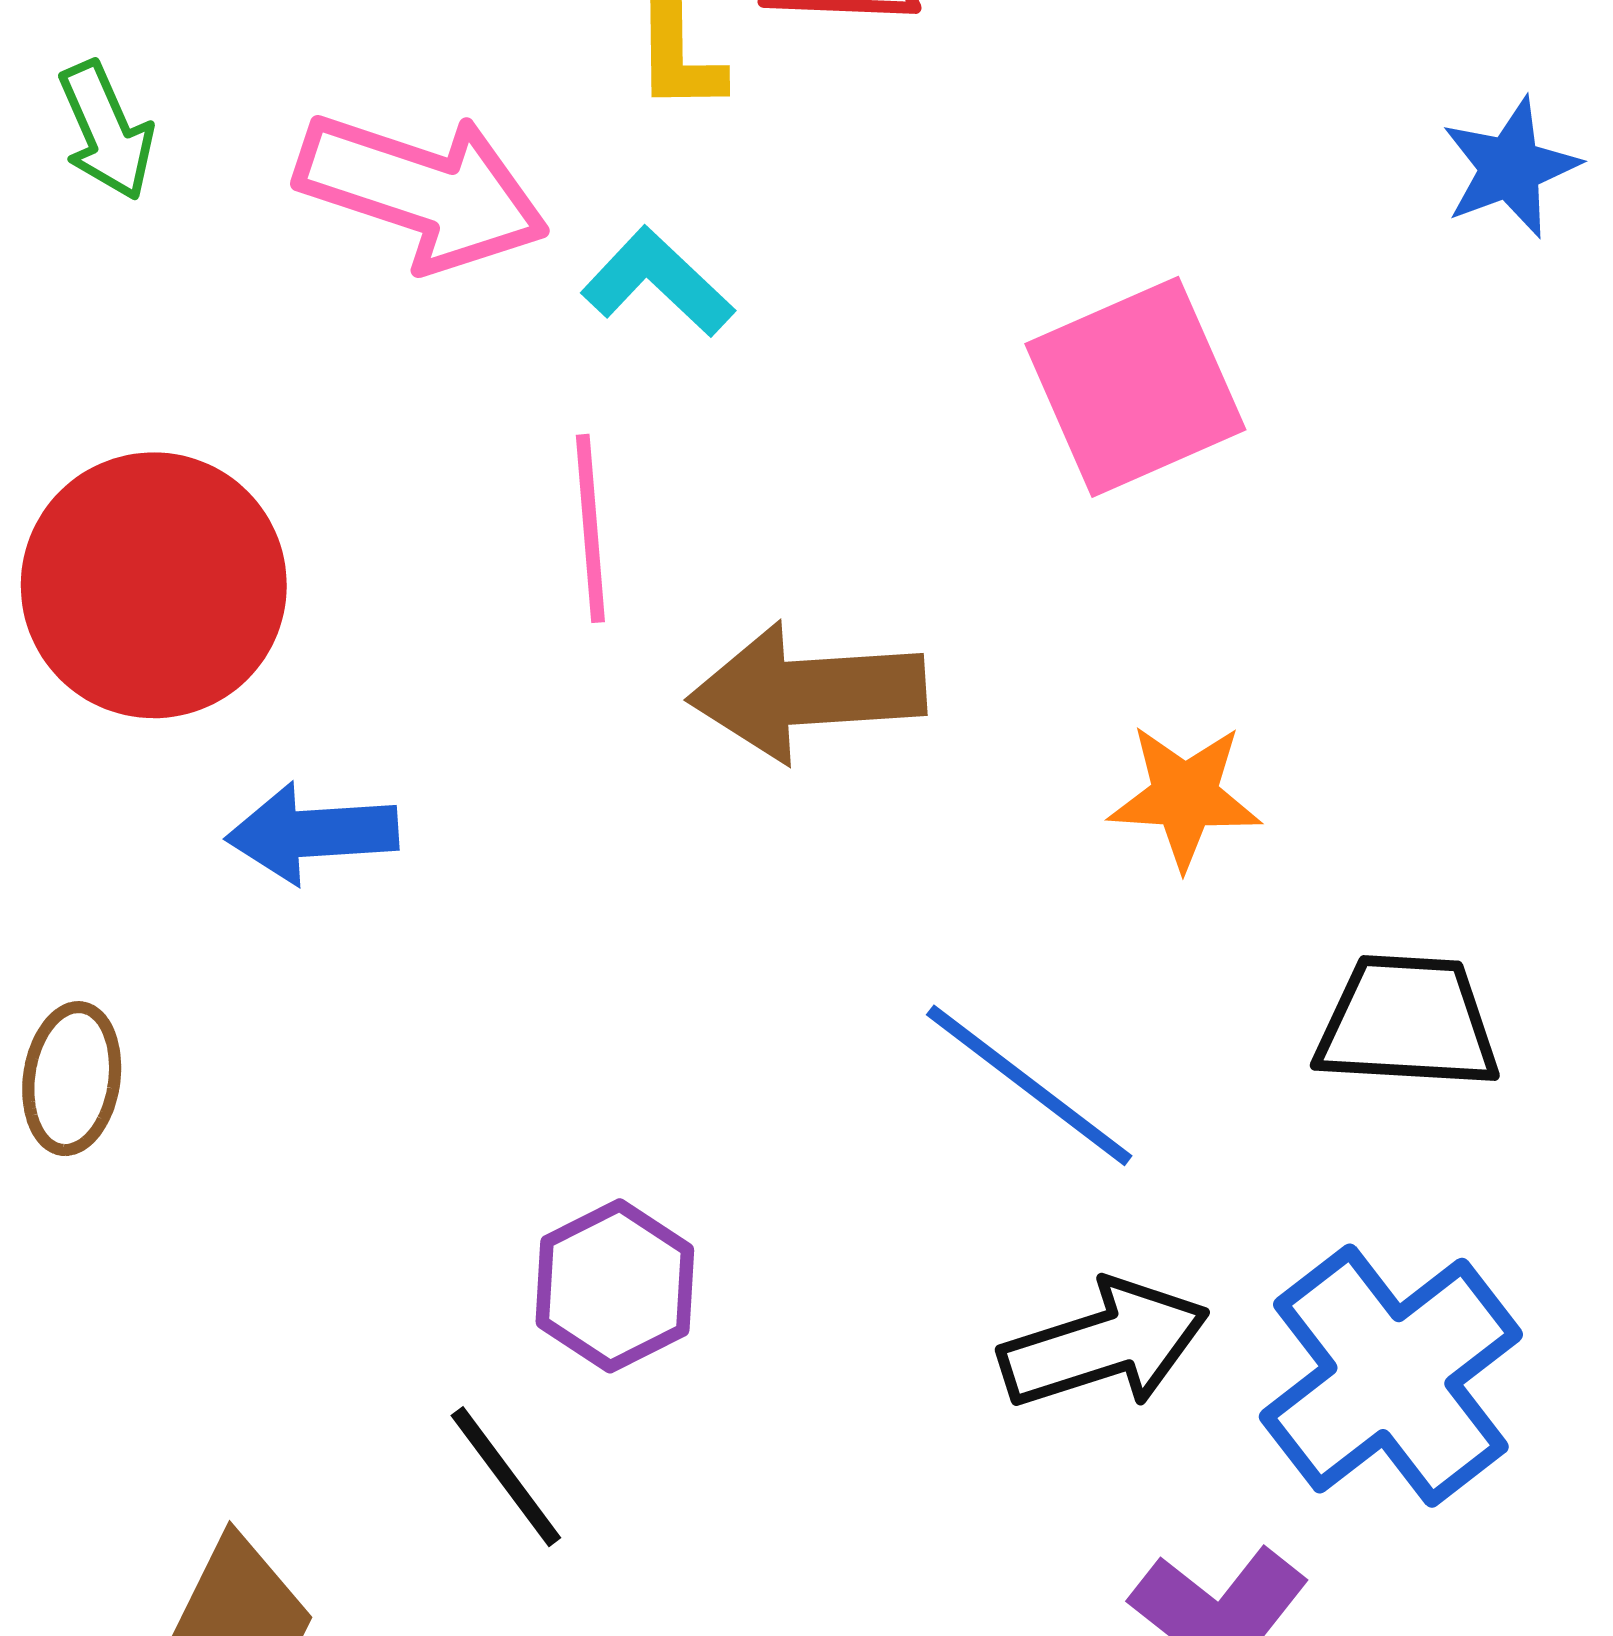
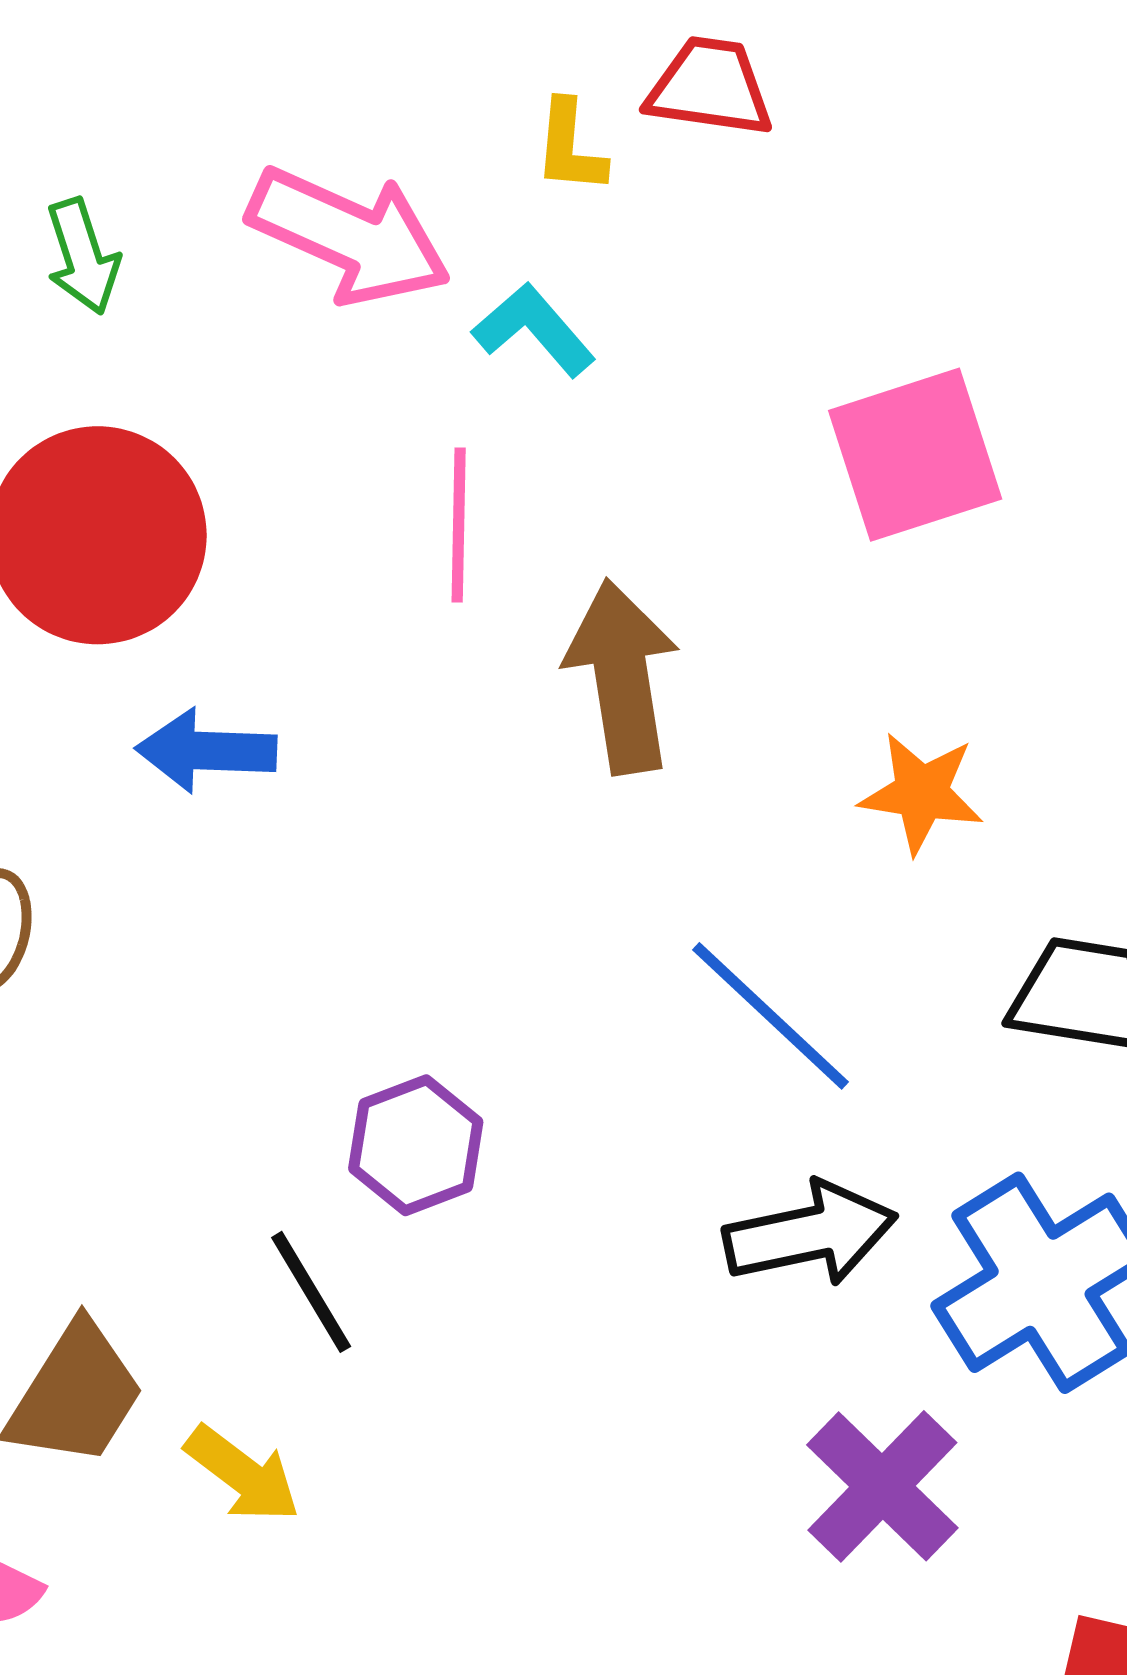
green arrow: (106, 131) -> (83, 256), moved
brown arrow: (807, 692) -> (622, 677), turned 79

